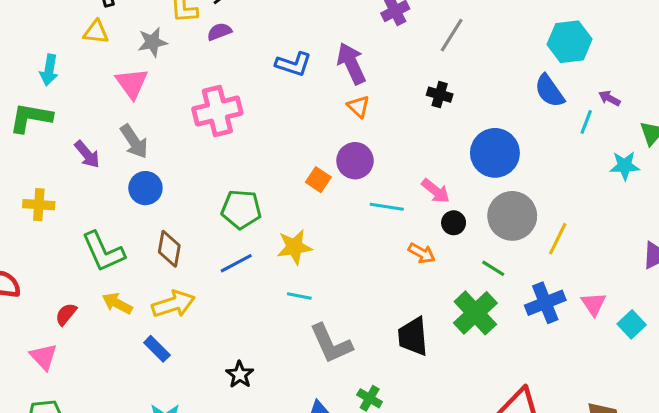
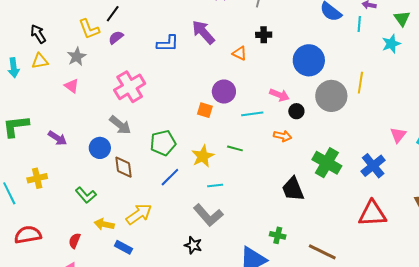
cyan arrow: (49, 70) -> (14, 68), moved
pink triangle: (132, 83) -> (72, 86), size x0.7
orange triangle: (359, 106) -> (240, 53), moved
gray arrow: (134, 141) -> (120, 125), moved
yellow line: (558, 239) -> (360, 83), moved
brown diamond: (169, 249) -> (124, 167), moved
green L-shape: (103, 252) -> (86, 195), size x0.7
green line: (493, 268) -> (235, 148), moved
blue cross: (545, 303) -> (373, 166), moved
pink triangle: (594, 304) -> (398, 135), turned 30
gray L-shape: (331, 344) -> (208, 215), moved
blue rectangle: (157, 349) -> (123, 247), moved

